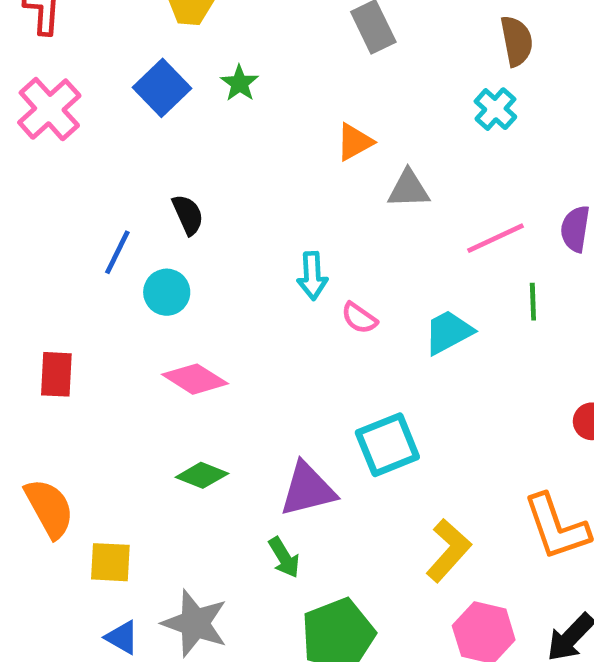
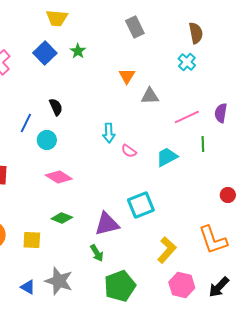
orange triangle: (355, 142) -> (127, 76), turned -30
yellow square: (110, 562) -> (32, 240), moved

